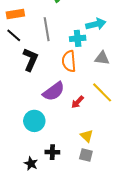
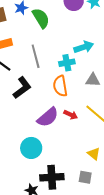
black L-shape: (30, 60) -> (22, 88), turned 35
red arrow: (78, 102) -> (71, 115), moved, turned -104
yellow triangle: (87, 136) -> (94, 154), moved
black cross: (52, 152) -> (52, 177), size x1.6

